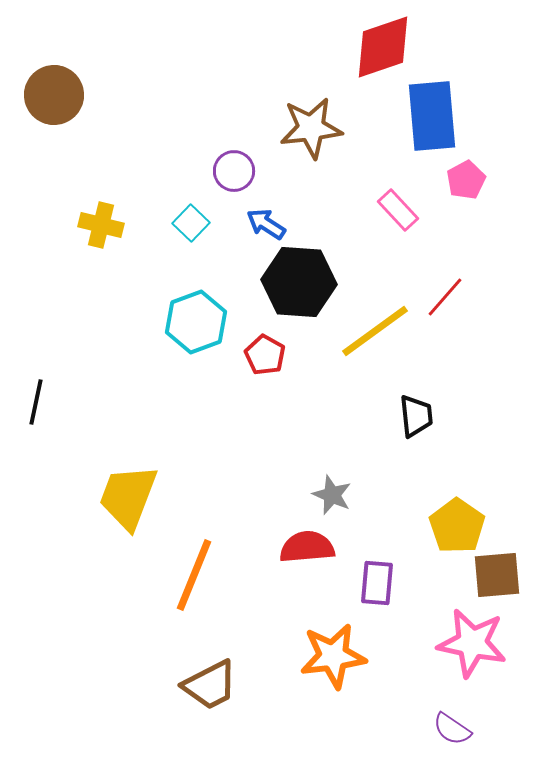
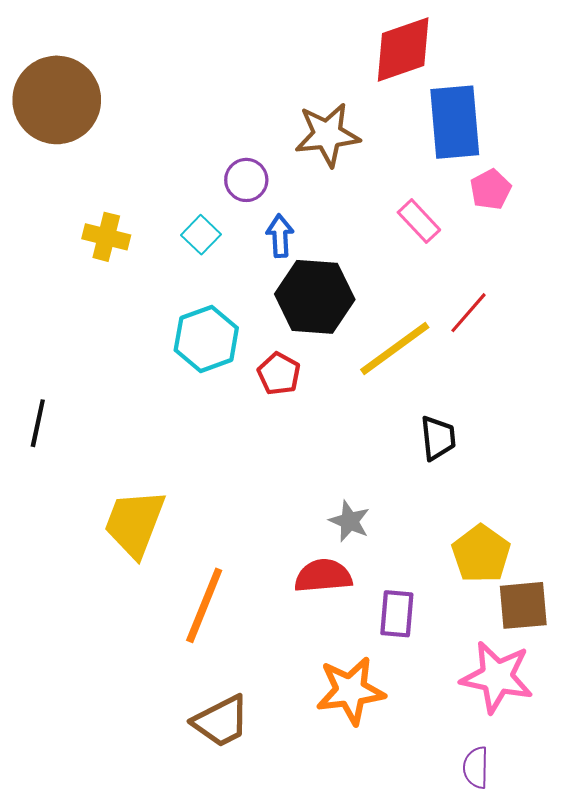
brown circle: (54, 95) -> (57, 100), size x1.4
blue arrow: (266, 224) -> (280, 236), turned 54
purple semicircle: (452, 729) -> (476, 768), turned 57

